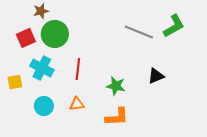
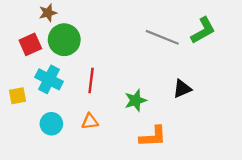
green star: (116, 86) -> (135, 100), turned -30
orange L-shape: (117, 117) -> (153, 137), moved

